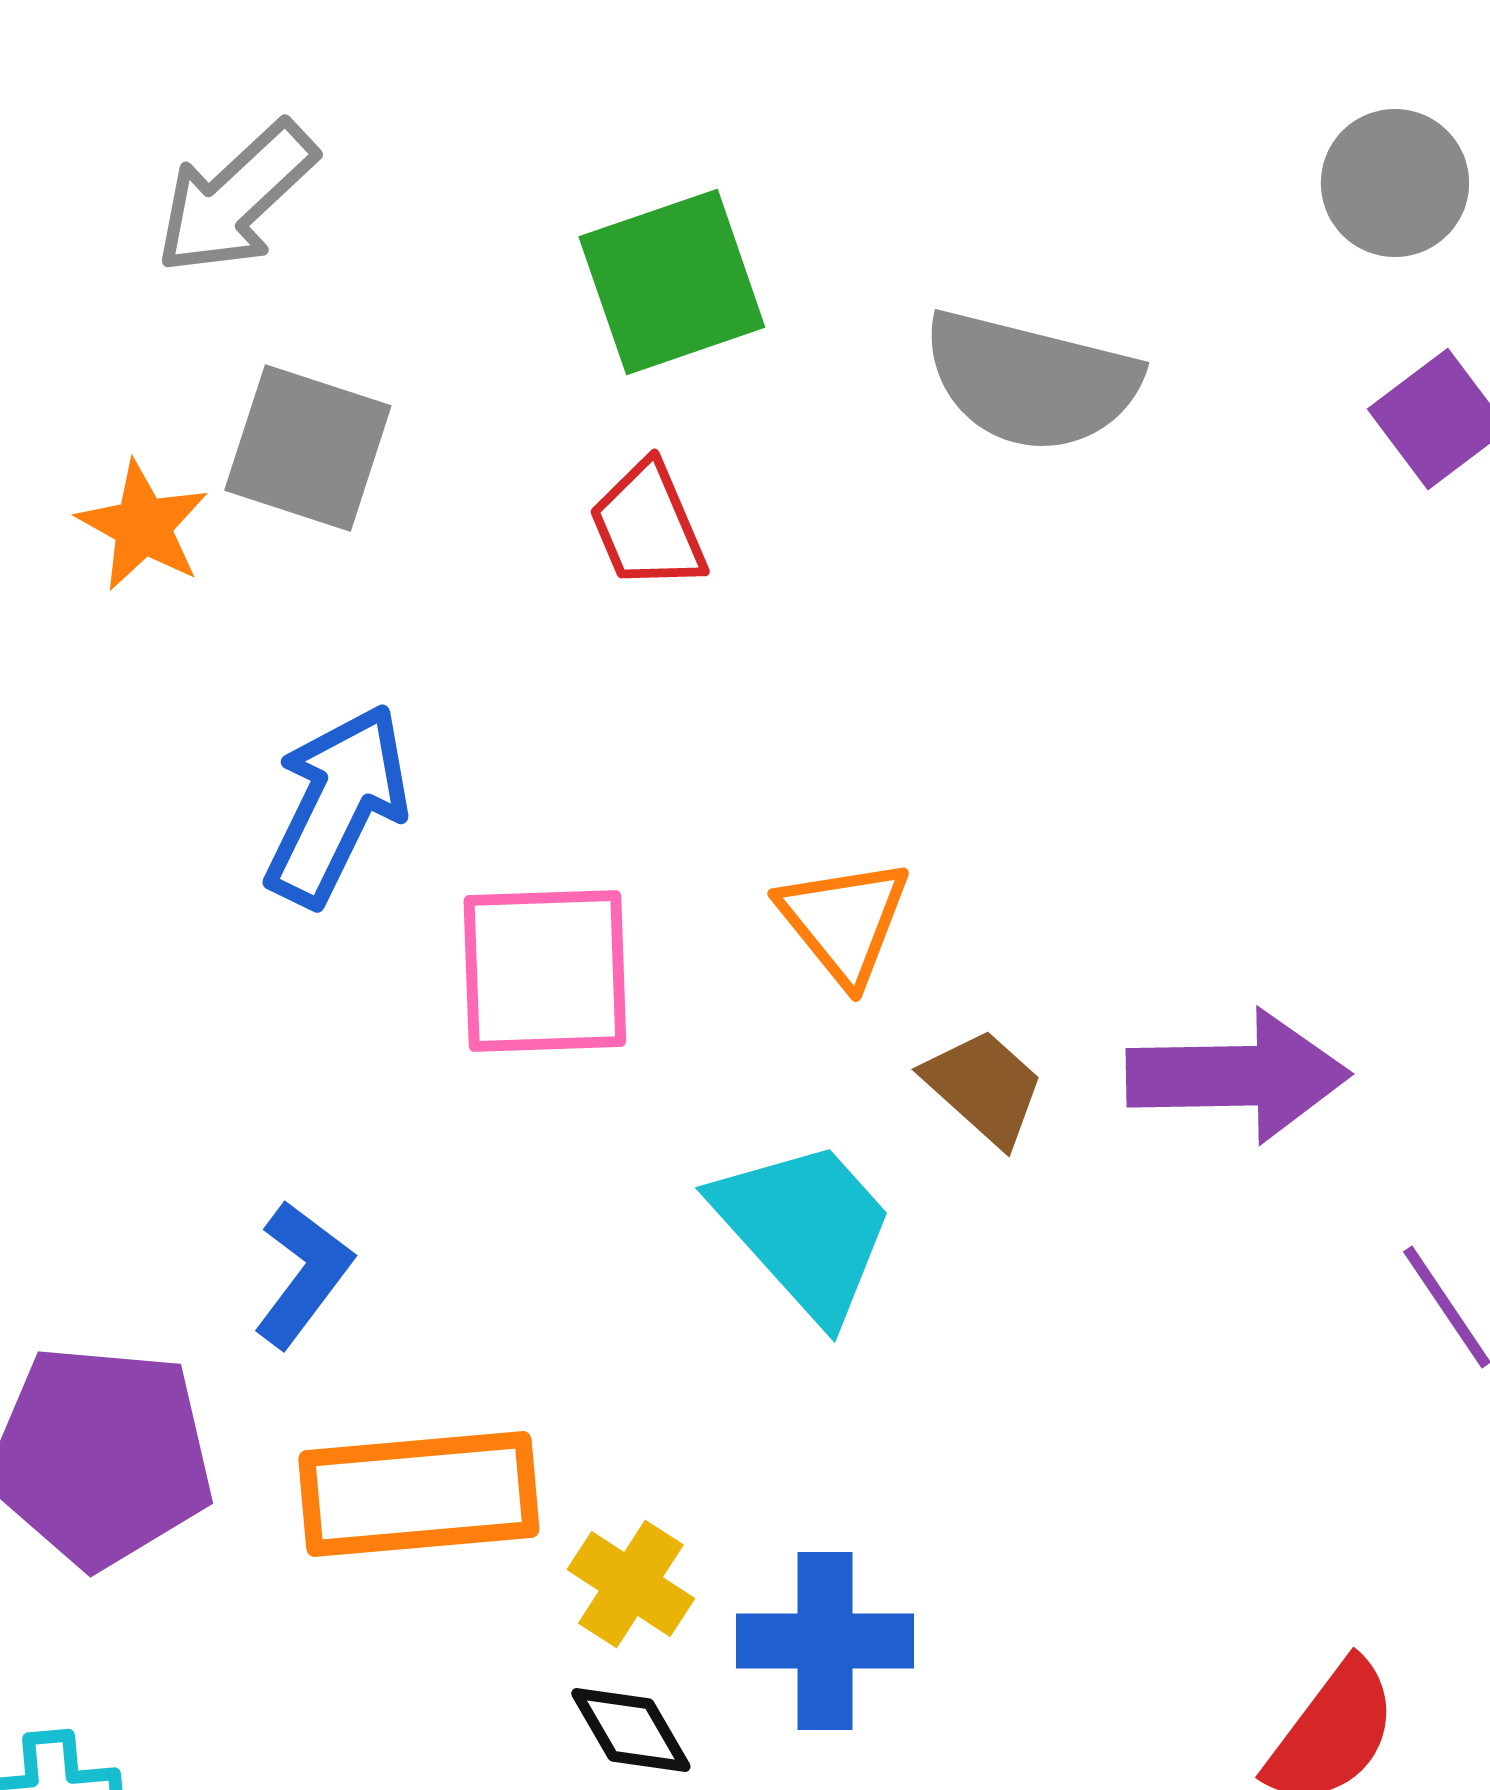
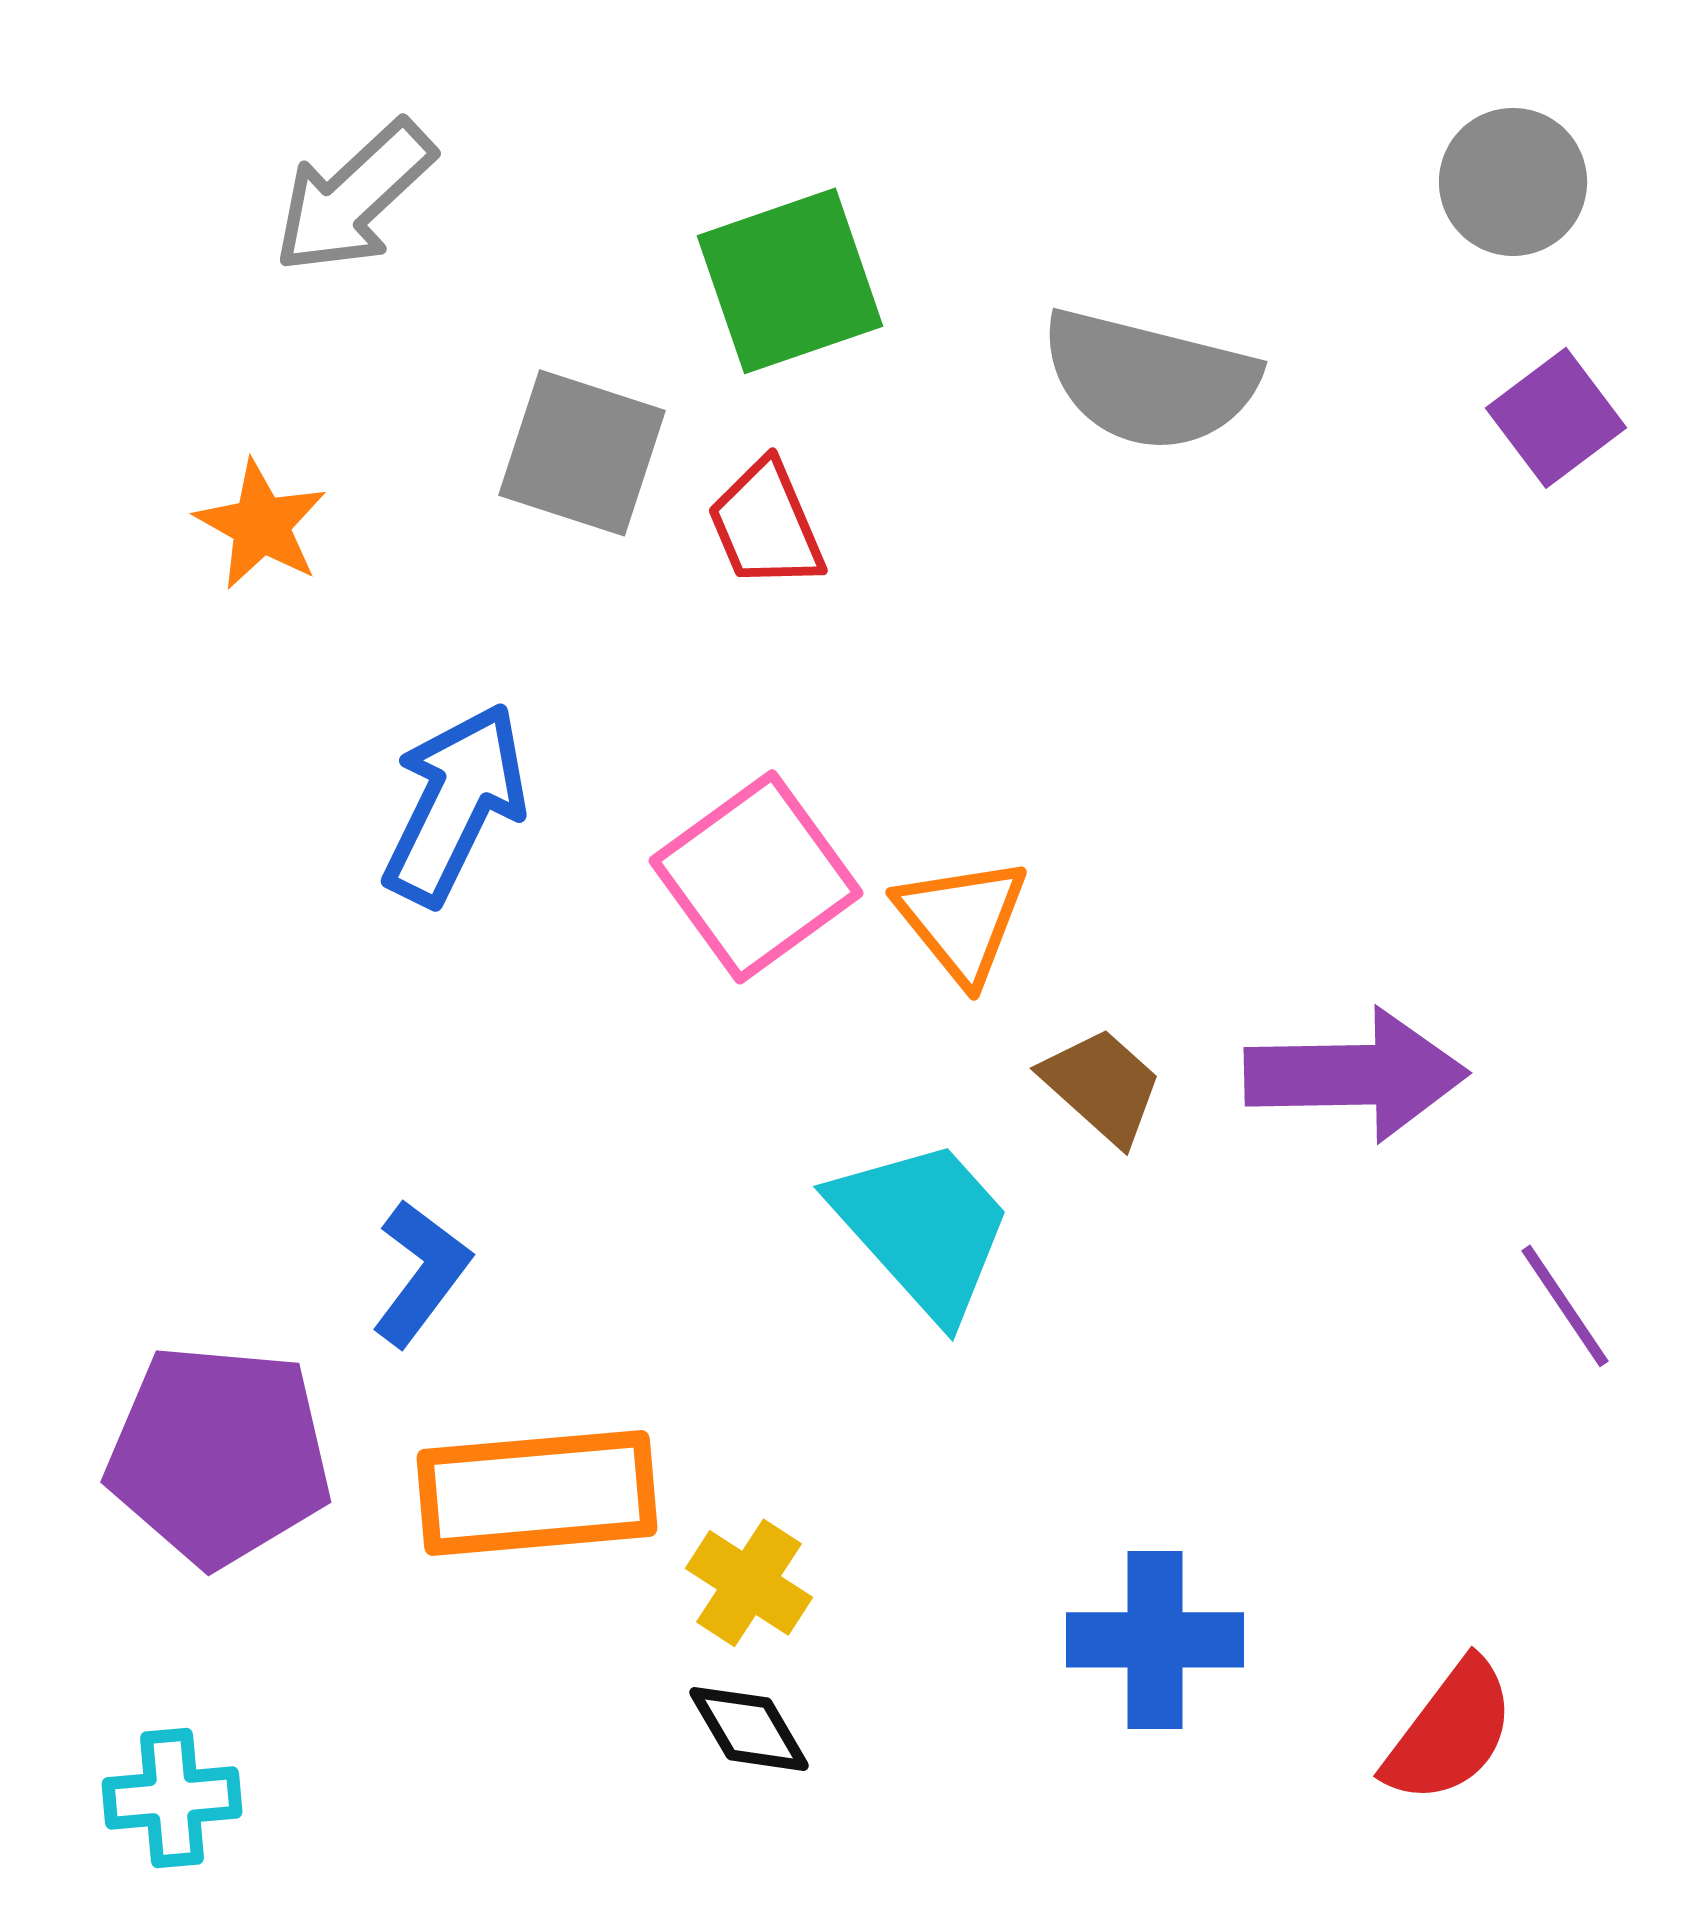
gray square: (308, 448) -> (582, 453), moved
pink square: (545, 971) -> (756, 877), moved, turned -34
blue cross: (825, 1641) -> (1155, 1640), moved

